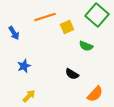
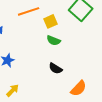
green semicircle: (86, 46) -> (54, 40), moved

